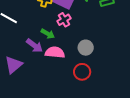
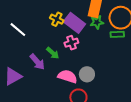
pink semicircle: (55, 52) -> (67, 76), moved

